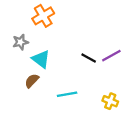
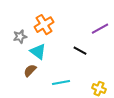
orange cross: (43, 16) -> (44, 25), moved
purple line: (111, 56) -> (100, 29), moved

